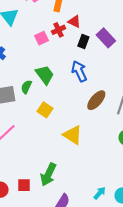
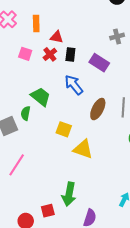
red cross: (58, 30) -> (50, 54), moved
pink square: (42, 38) -> (25, 54), moved, turned -32
purple rectangle: (106, 38) -> (99, 63), moved
yellow square: (45, 110) -> (64, 129), moved

